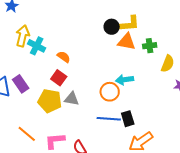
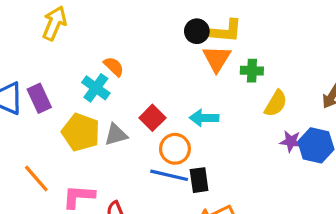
orange triangle: (127, 42) -> (217, 59), turned 42
cyan cross: (37, 46) -> (96, 88), moved
red square: (59, 78) -> (152, 118), moved
orange circle: (110, 92) -> (175, 149), moved
gray triangle: (72, 99) -> (116, 135), turned -35

